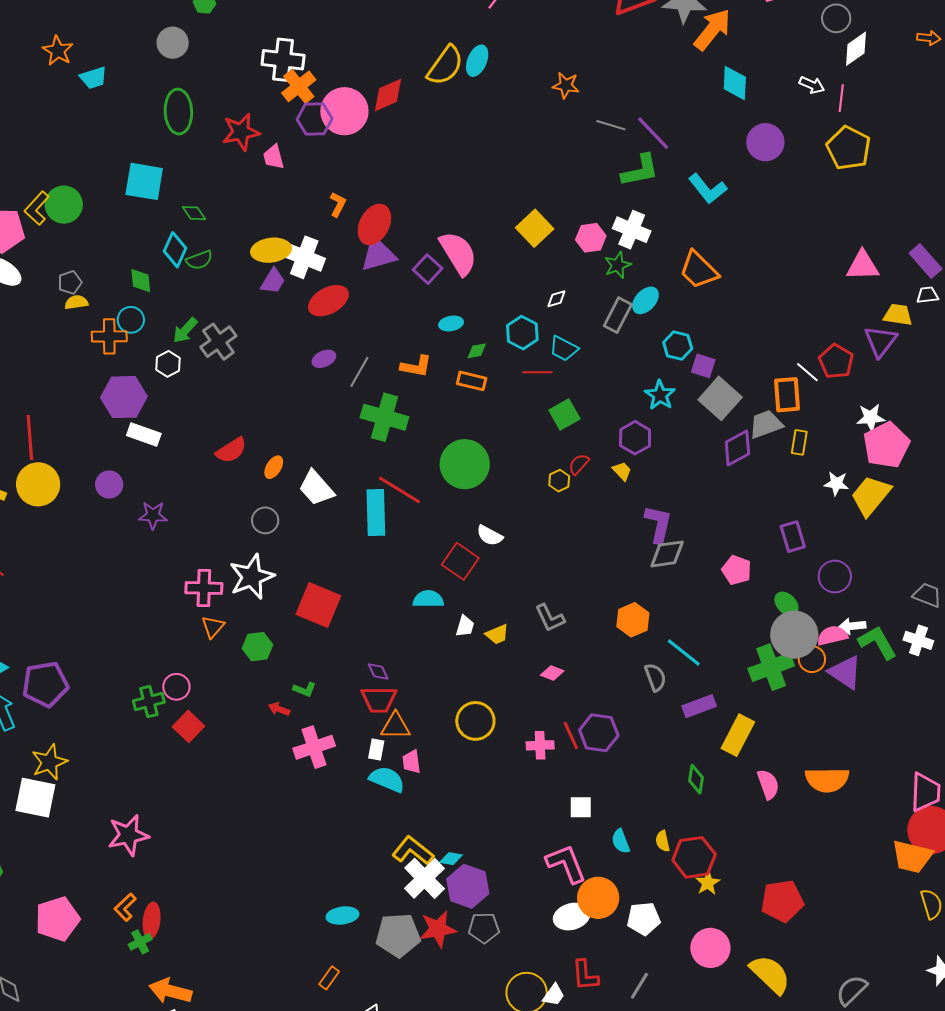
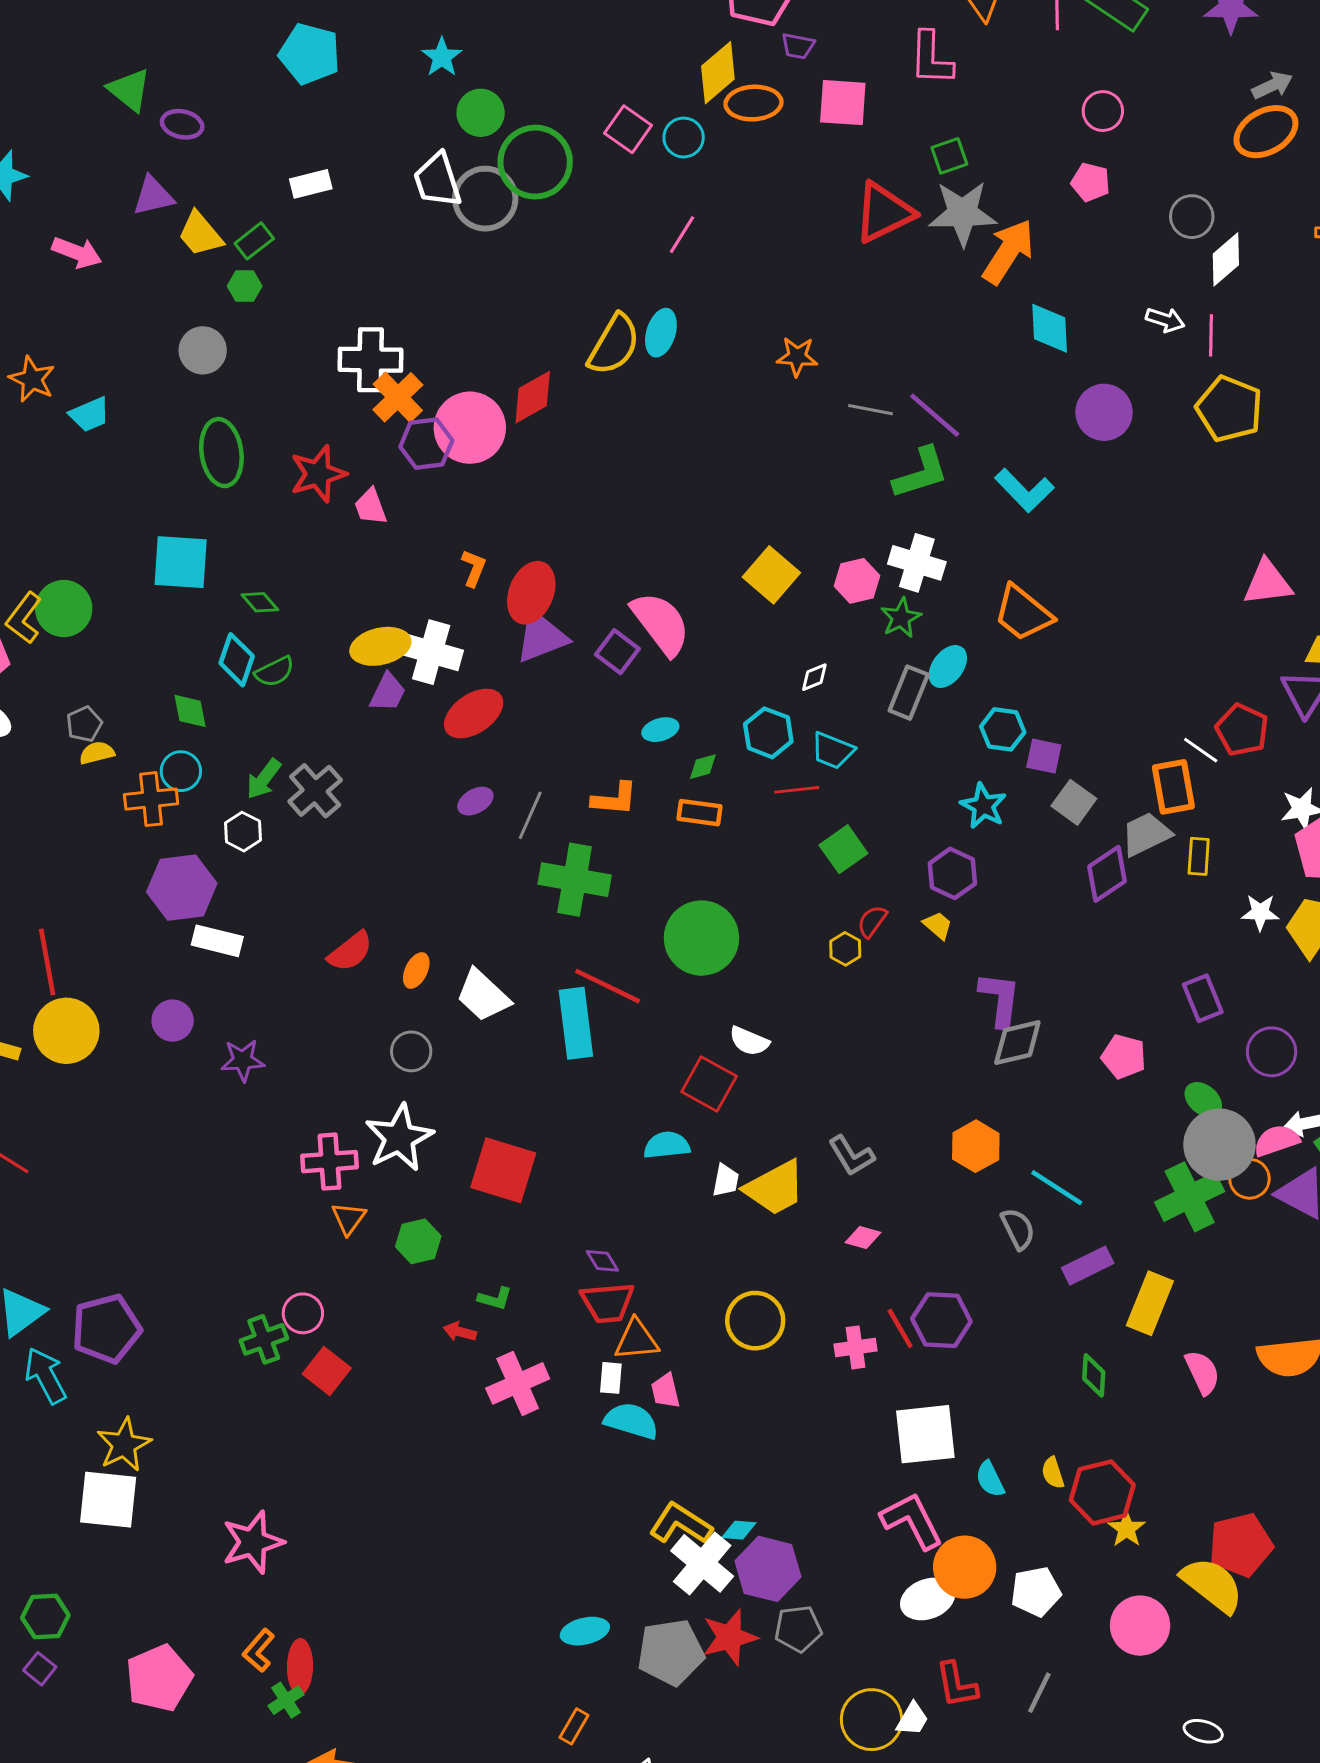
gray square: (720, 398) -> (1074, 802), size x0.7
yellow trapezoid: (497, 634) -> (775, 1188), size x1.8
white square: (581, 807) -> (925, 1434), size x1.8
yellow semicircle: (770, 974) -> (1212, 1585), moved

